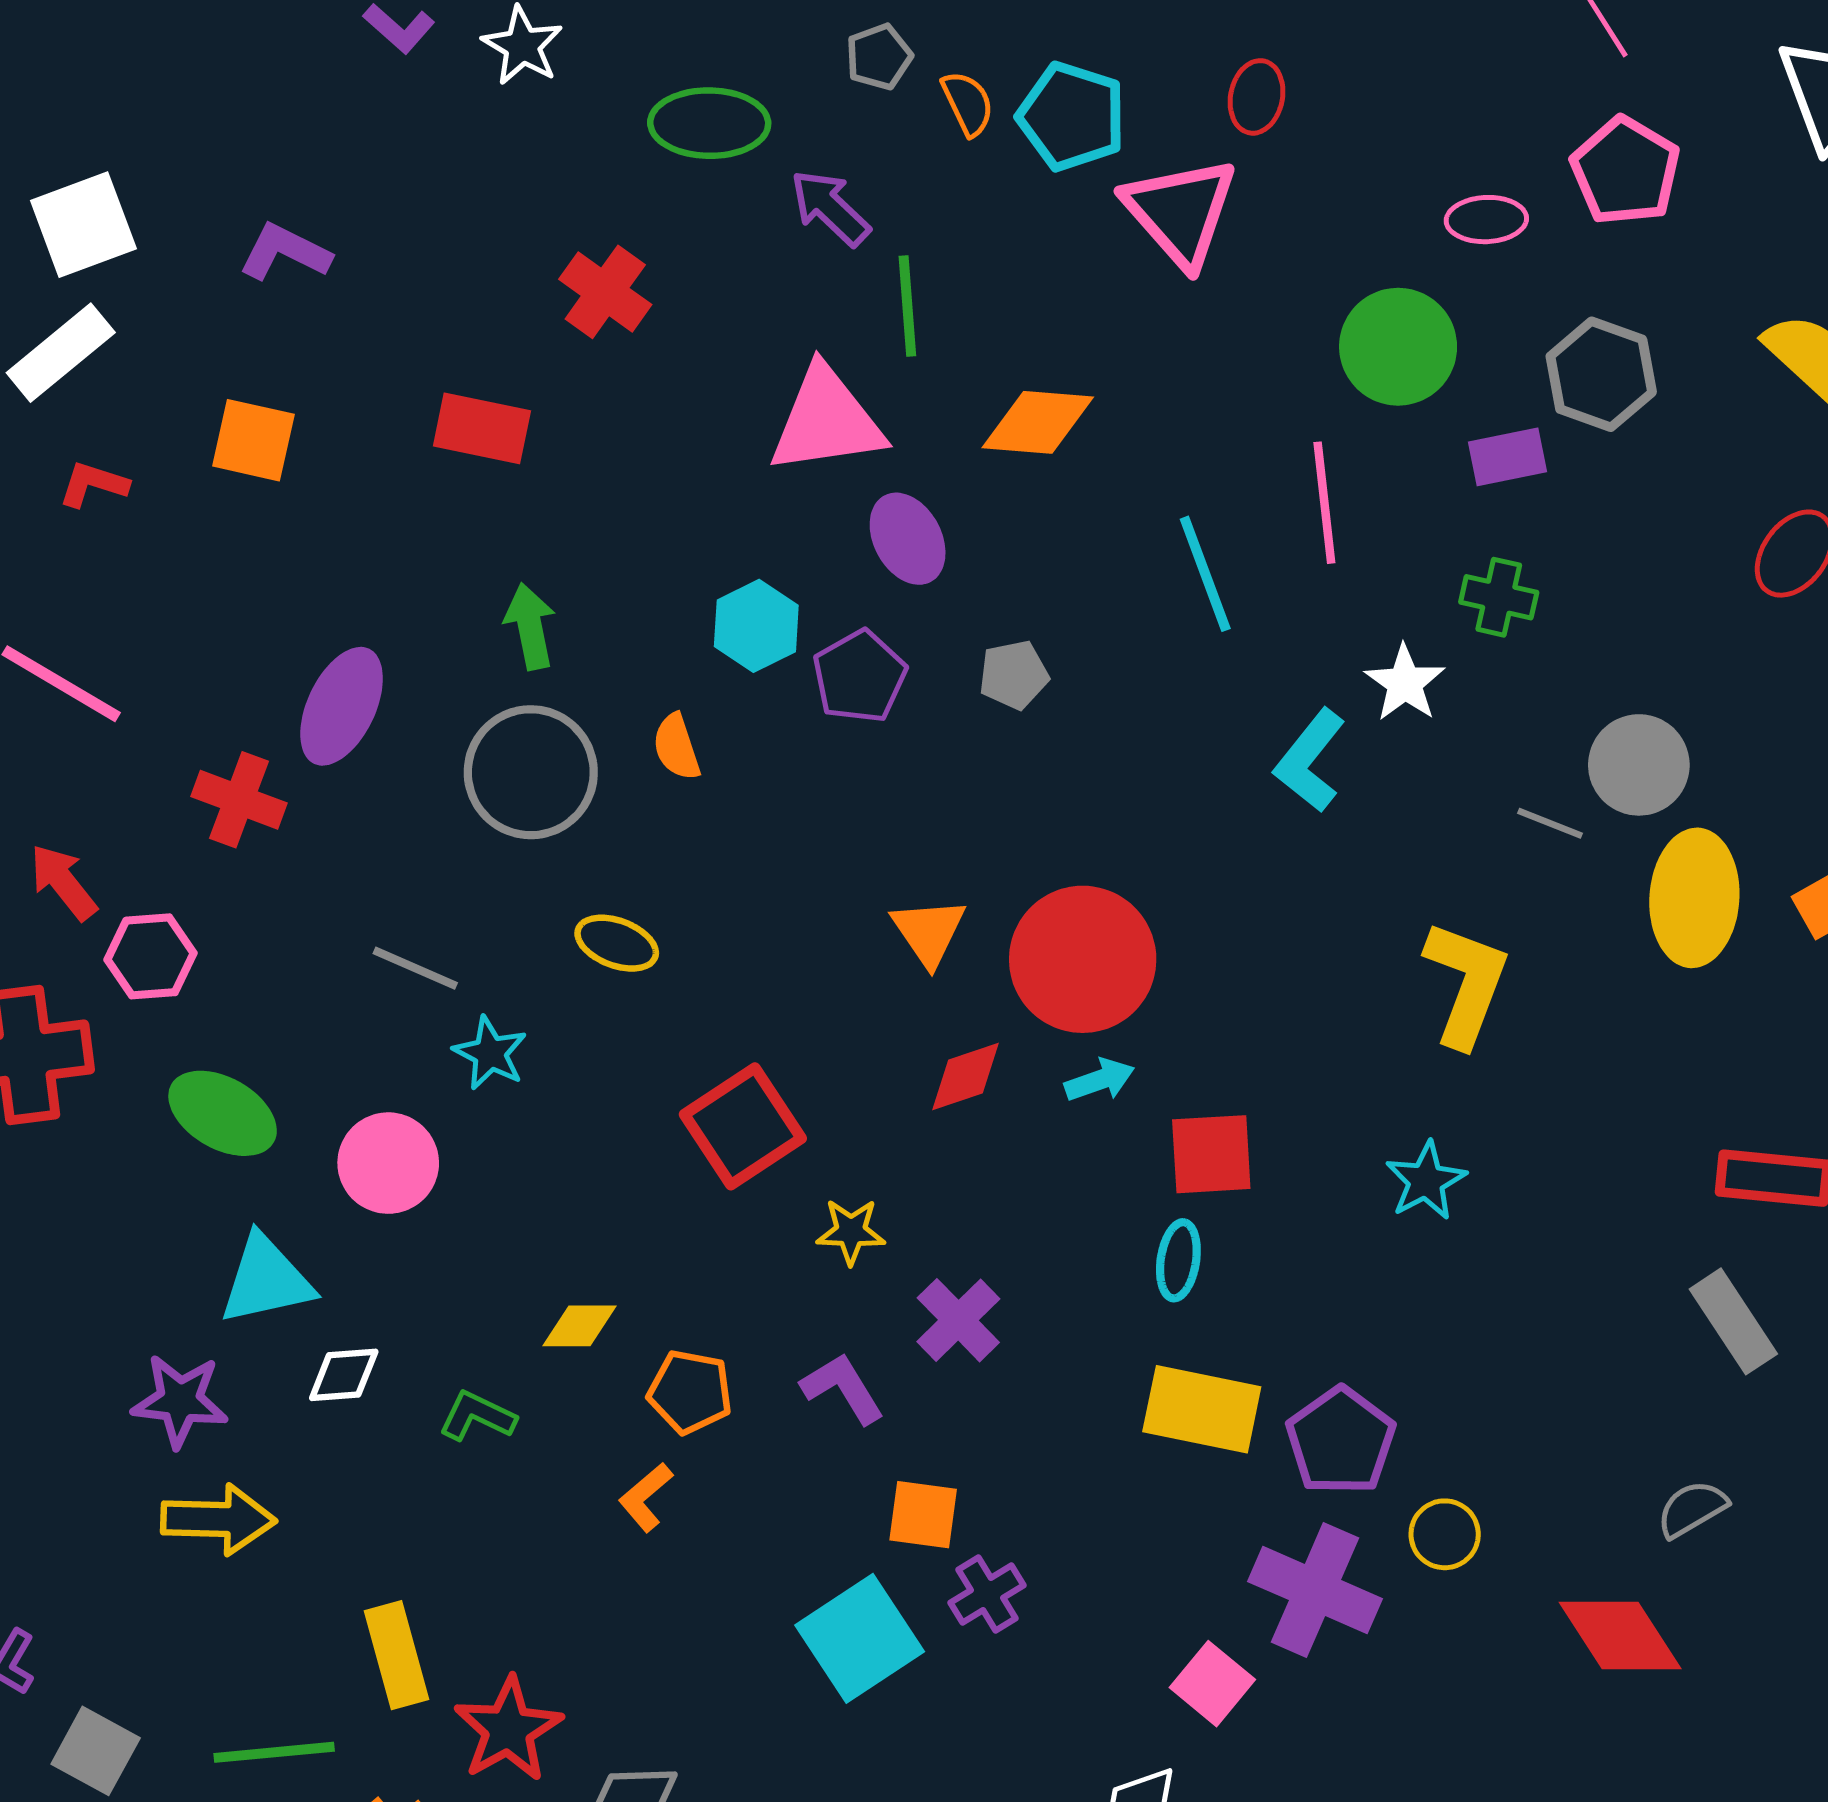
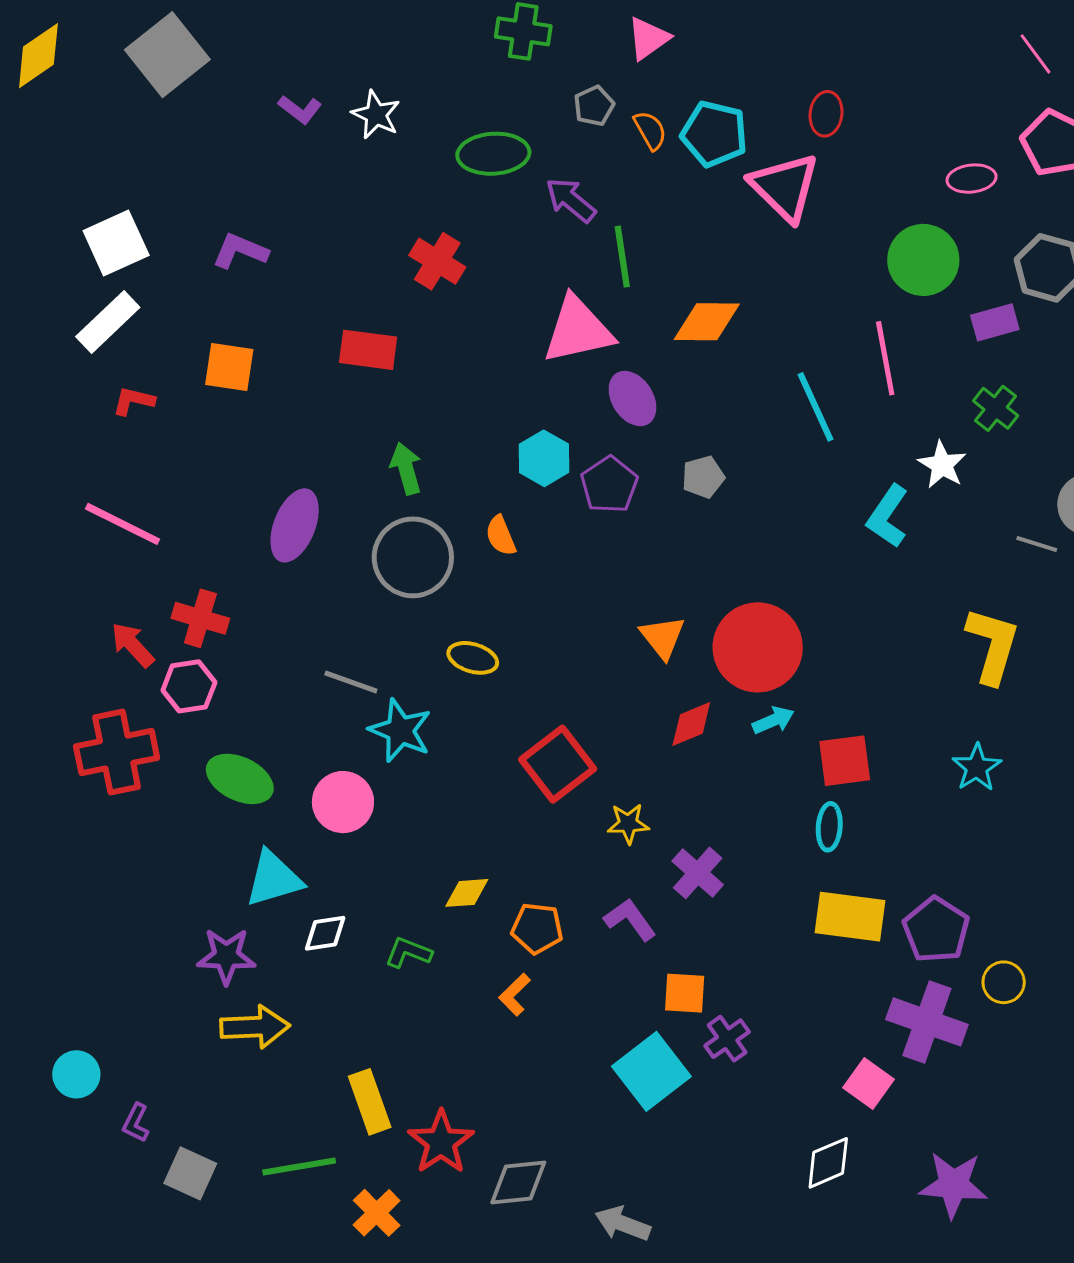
green cross: (1499, 597) -> (996, 408), turned 30
red cross: (239, 800) -> (200, 618), moved
cyan star: (490, 1053) -> (400, 731), size x1.4

